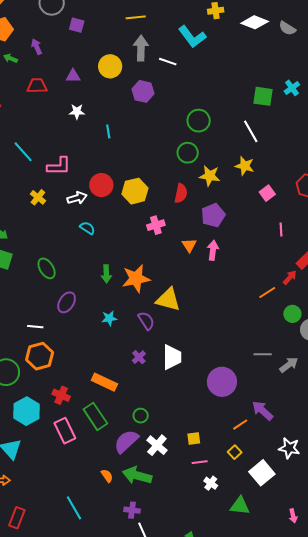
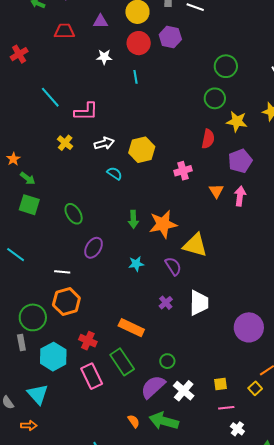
red circle: (101, 185) -> (139, 43), moved
yellow hexagon: (135, 191) -> (142, 150), moved
yellow square: (235, 452) -> (255, 388), moved

